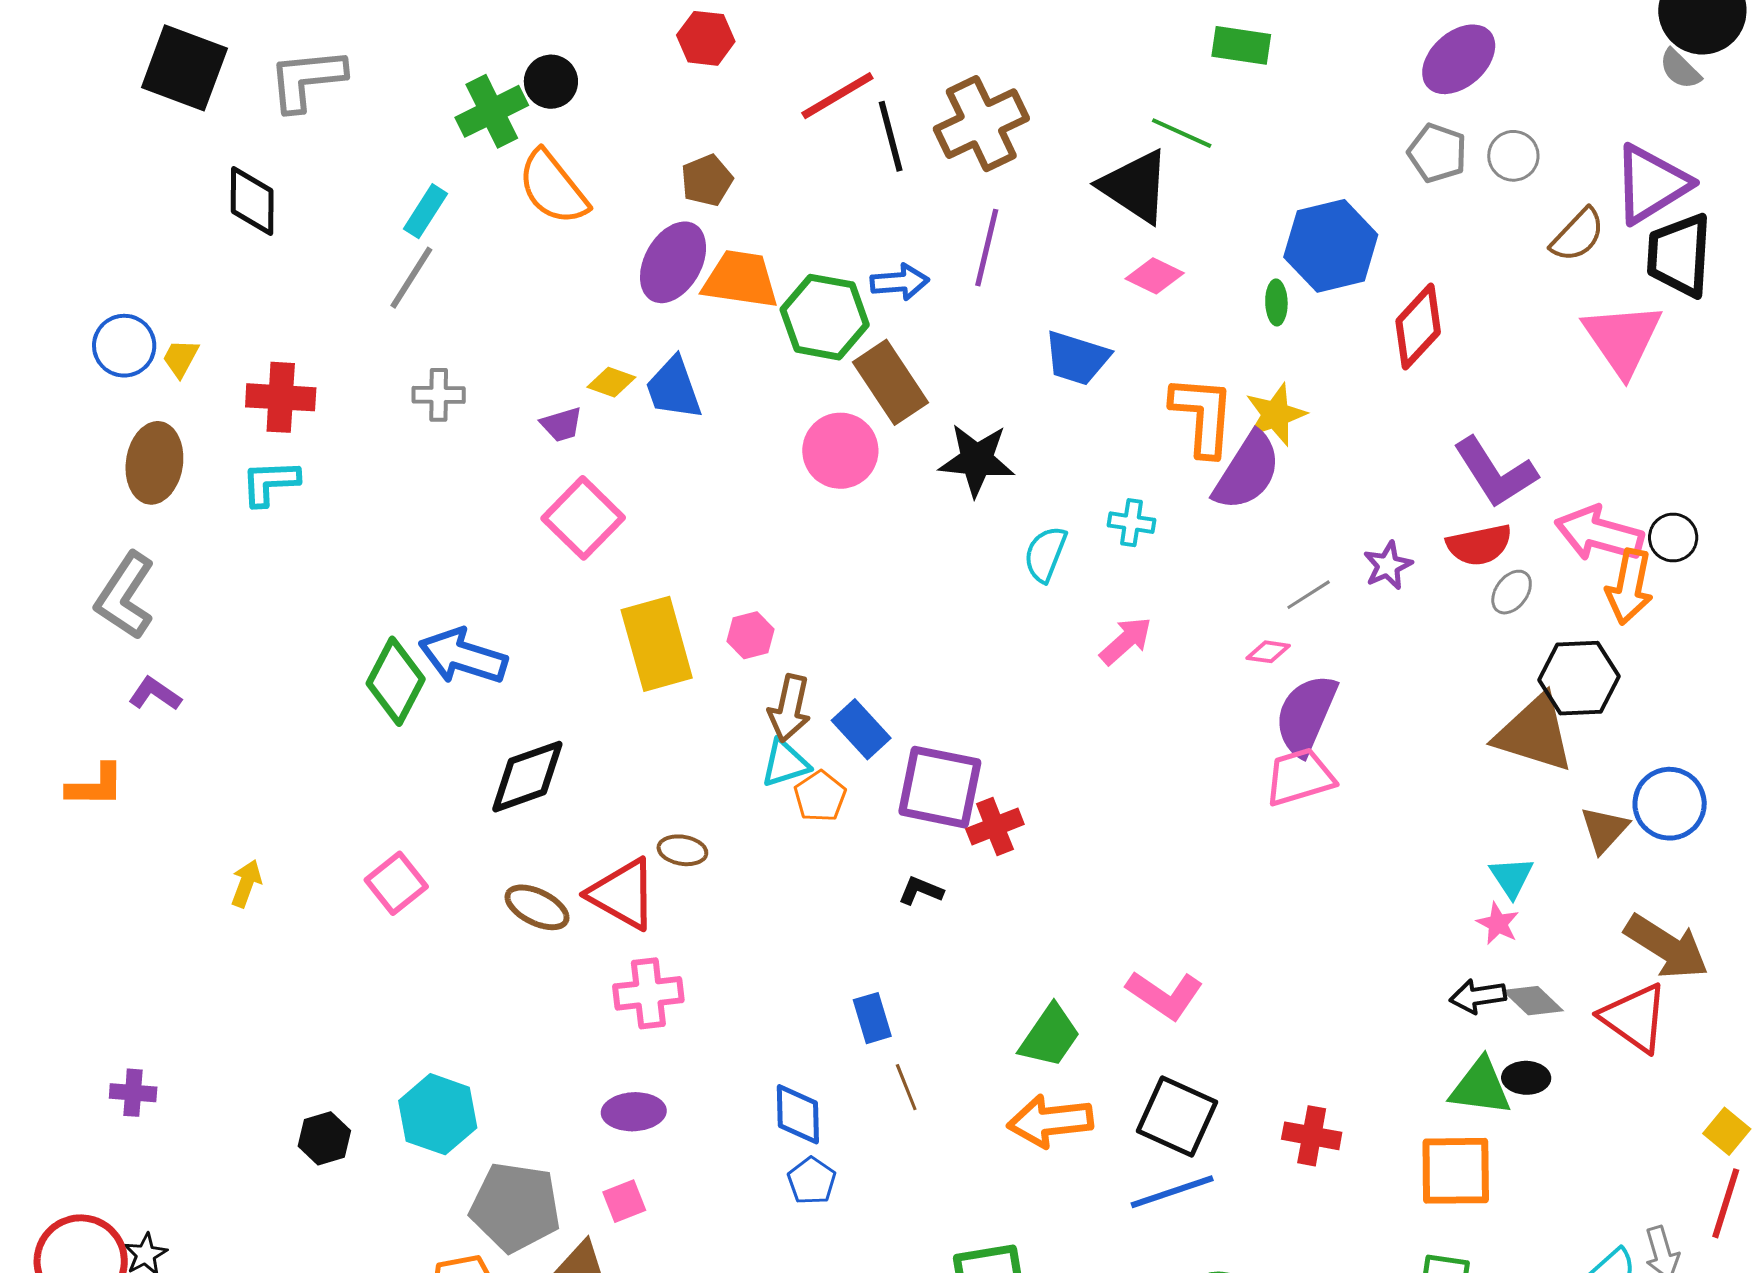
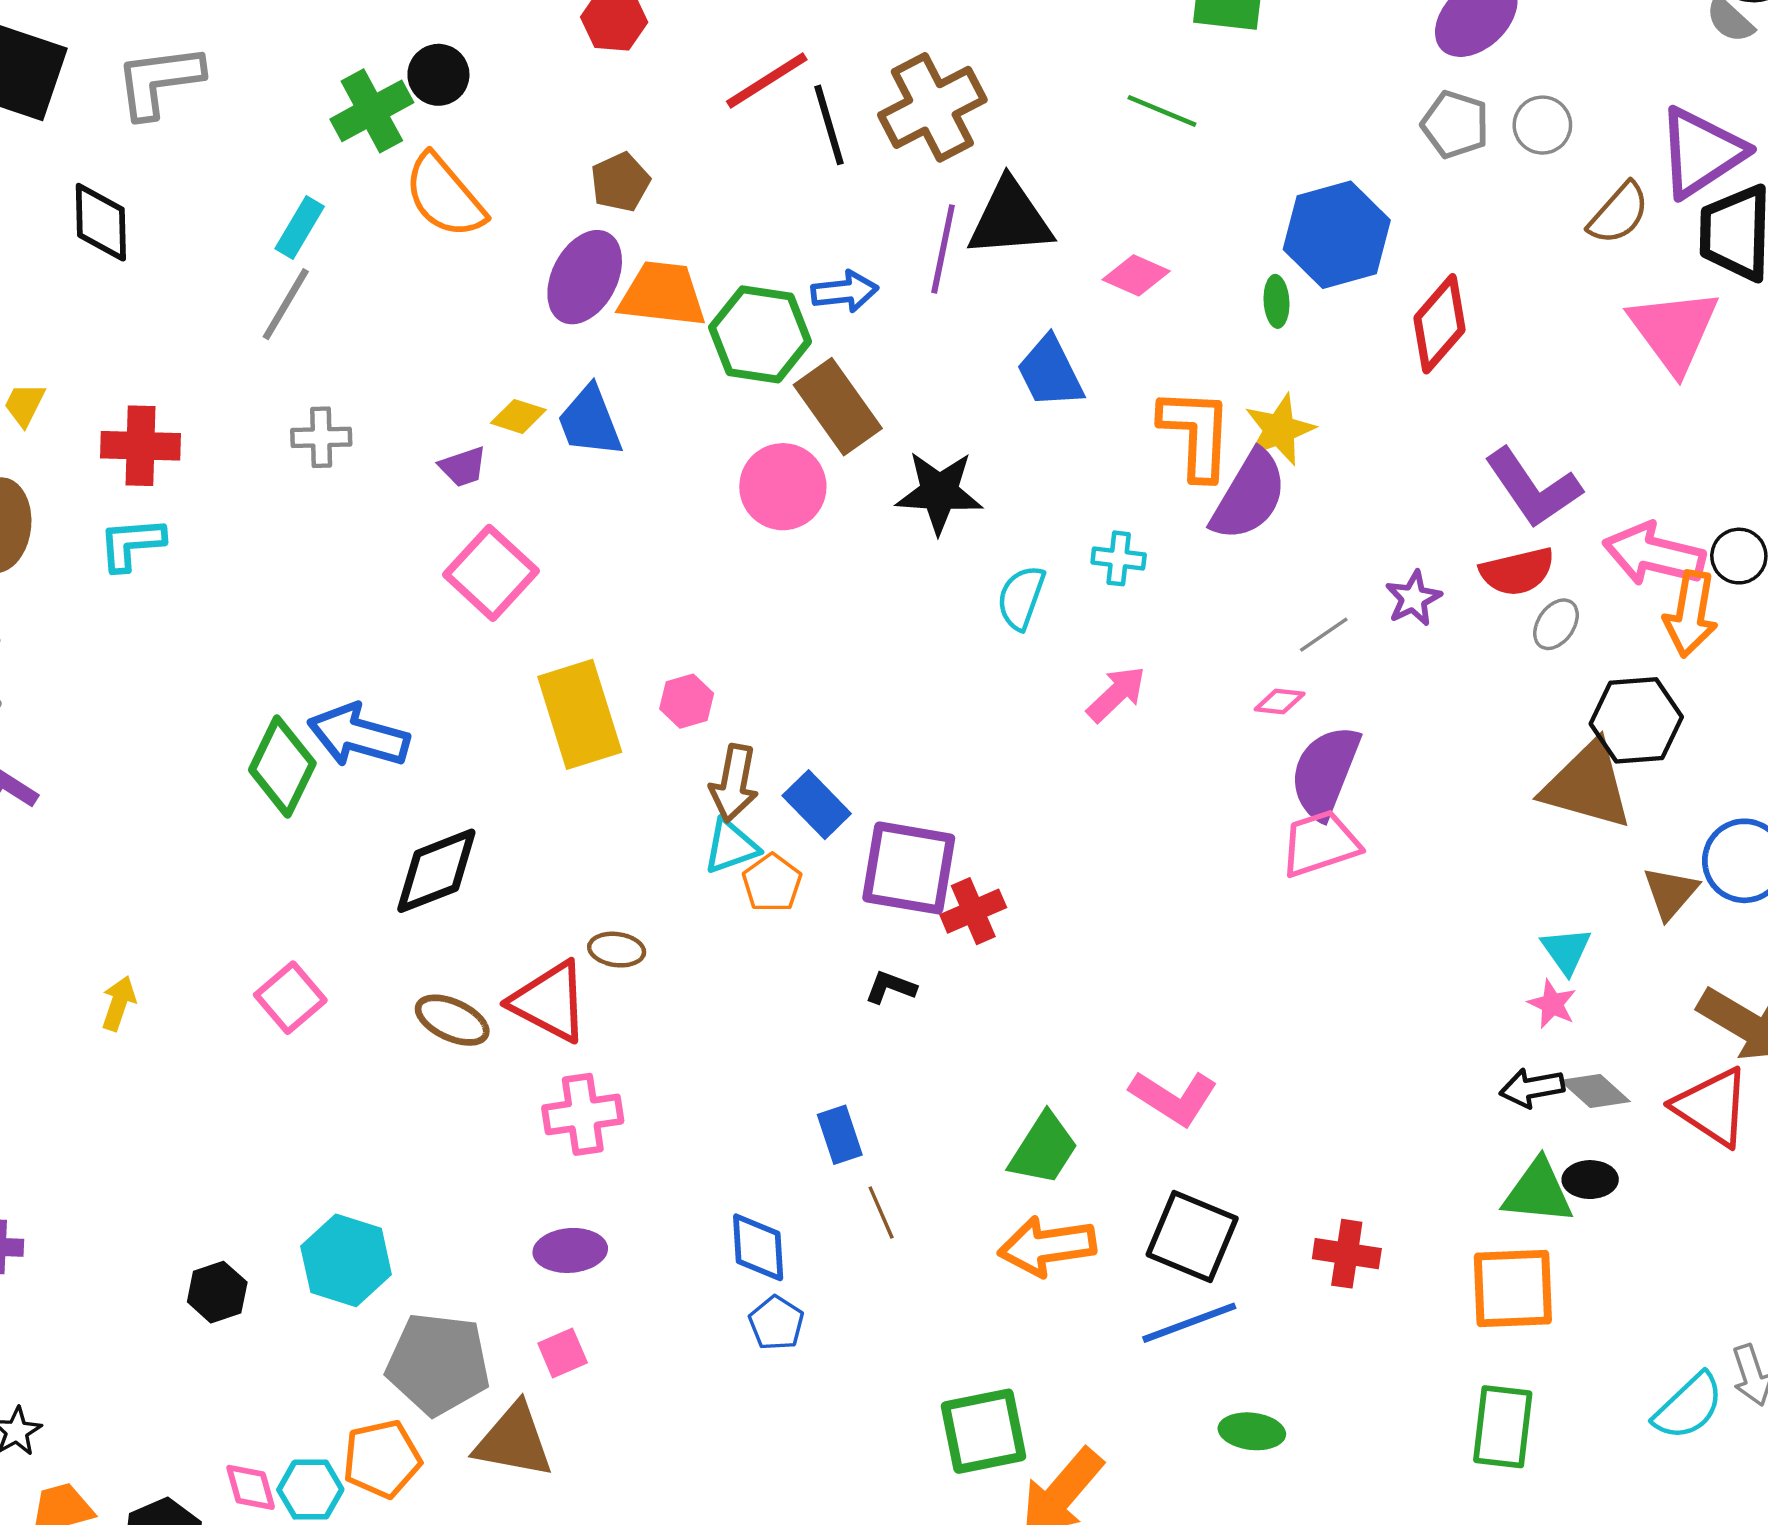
black triangle: (1135, 186) -> (1010, 219), moved, turned -36
blue trapezoid: (1077, 358) -> (1050, 372), turned 48

